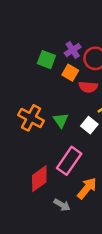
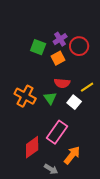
orange square: (70, 73) -> (58, 58), turned 32
red semicircle: (88, 87) -> (62, 83), moved

